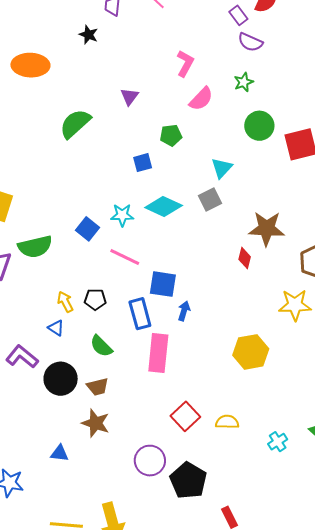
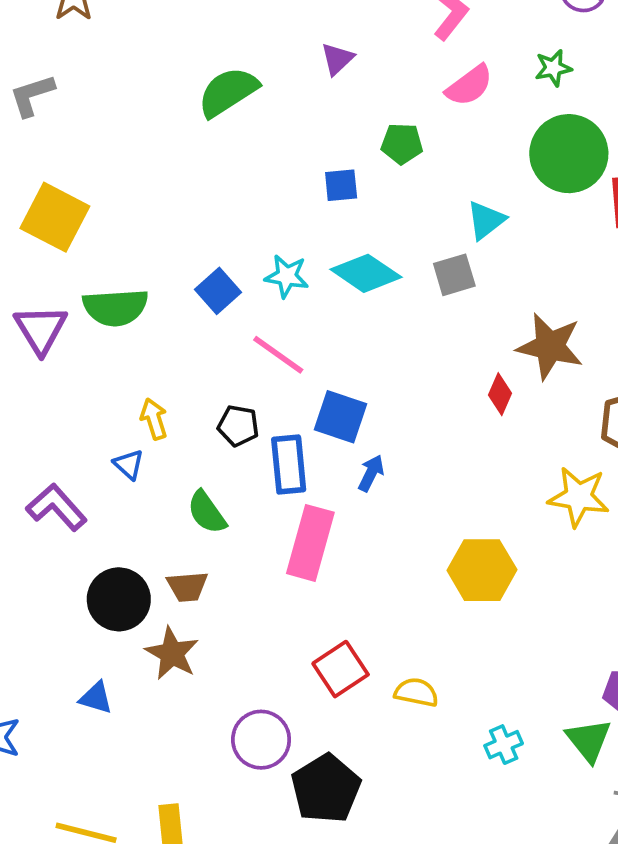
green circle: (259, 126) -> (569, 154), size x1.4
black pentagon: (95, 299) -> (238, 426), moved
black circle: (61, 379) -> (119, 599), moved

